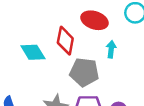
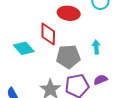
cyan arrow: (111, 49) -> (96, 47), moved

